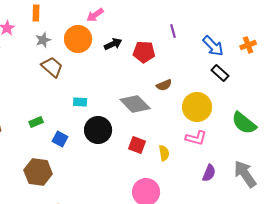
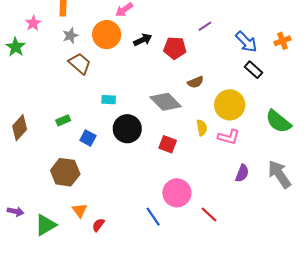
purple line: (173, 31) -> (205, 26), turned 72
yellow semicircle: (164, 153) -> (202, 128), moved

